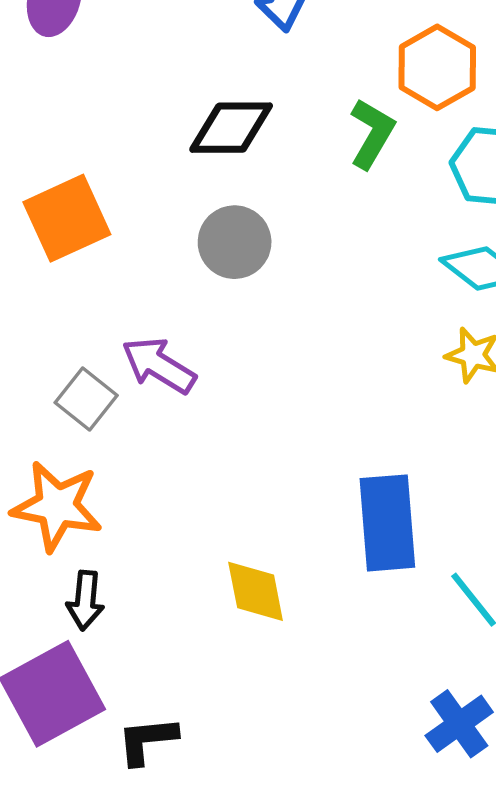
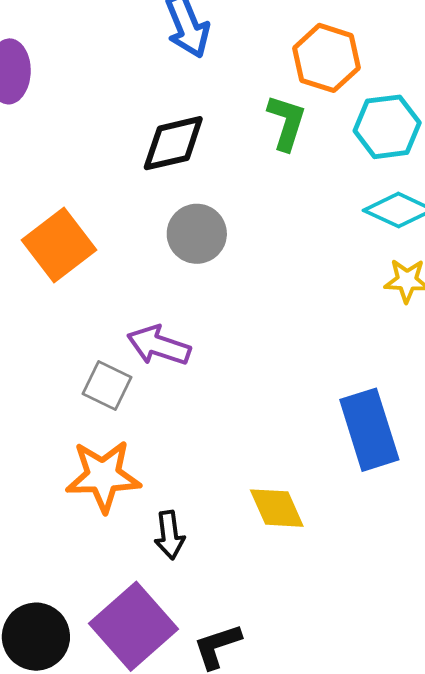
black arrow: (85, 600) -> (170, 535), moved

